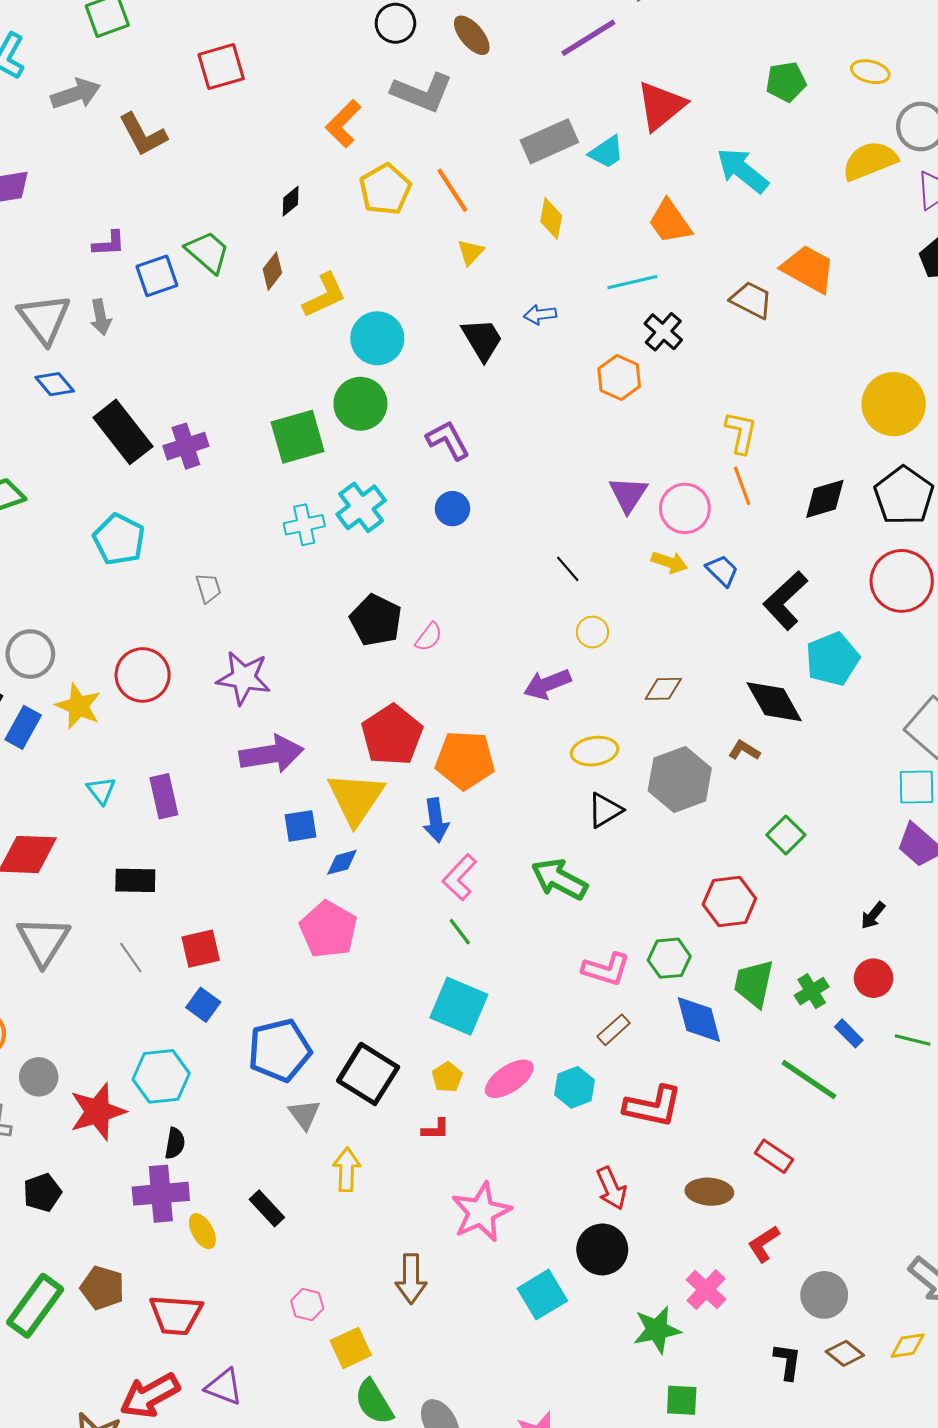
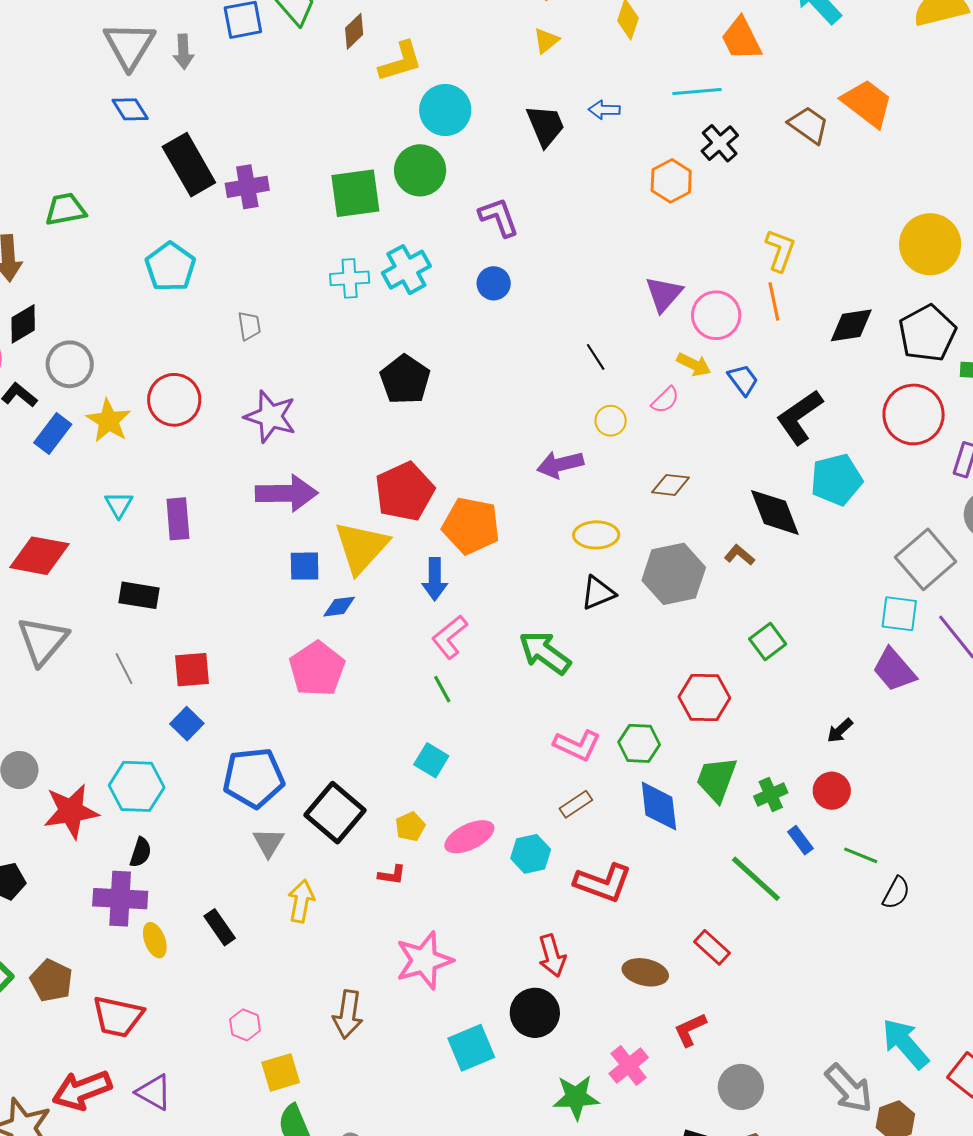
pink semicircle: (429, 637) -> (665, 400), moved
cyan square: (459, 1006) -> (431, 760), size x0.6

